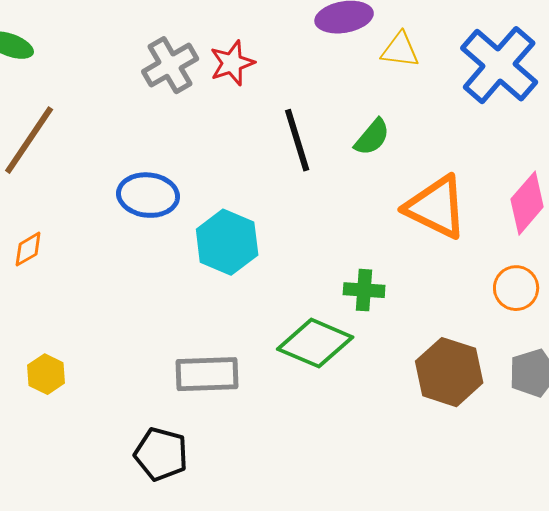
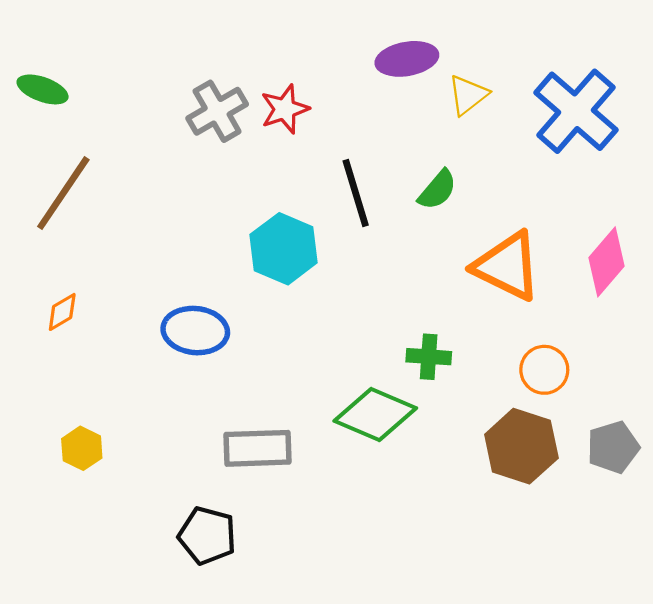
yellow triangle: (400, 50) -> (468, 95), turned -45
blue ellipse: (148, 195) -> (195, 331), moved
cyan hexagon: (227, 242) -> (284, 249), moved
orange circle: (516, 288) -> (544, 370), moved

